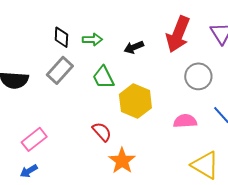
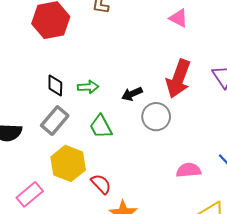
gray circle: (198, 76) -> (156, 117), moved
yellow hexagon: (135, 101) -> (68, 163), moved

